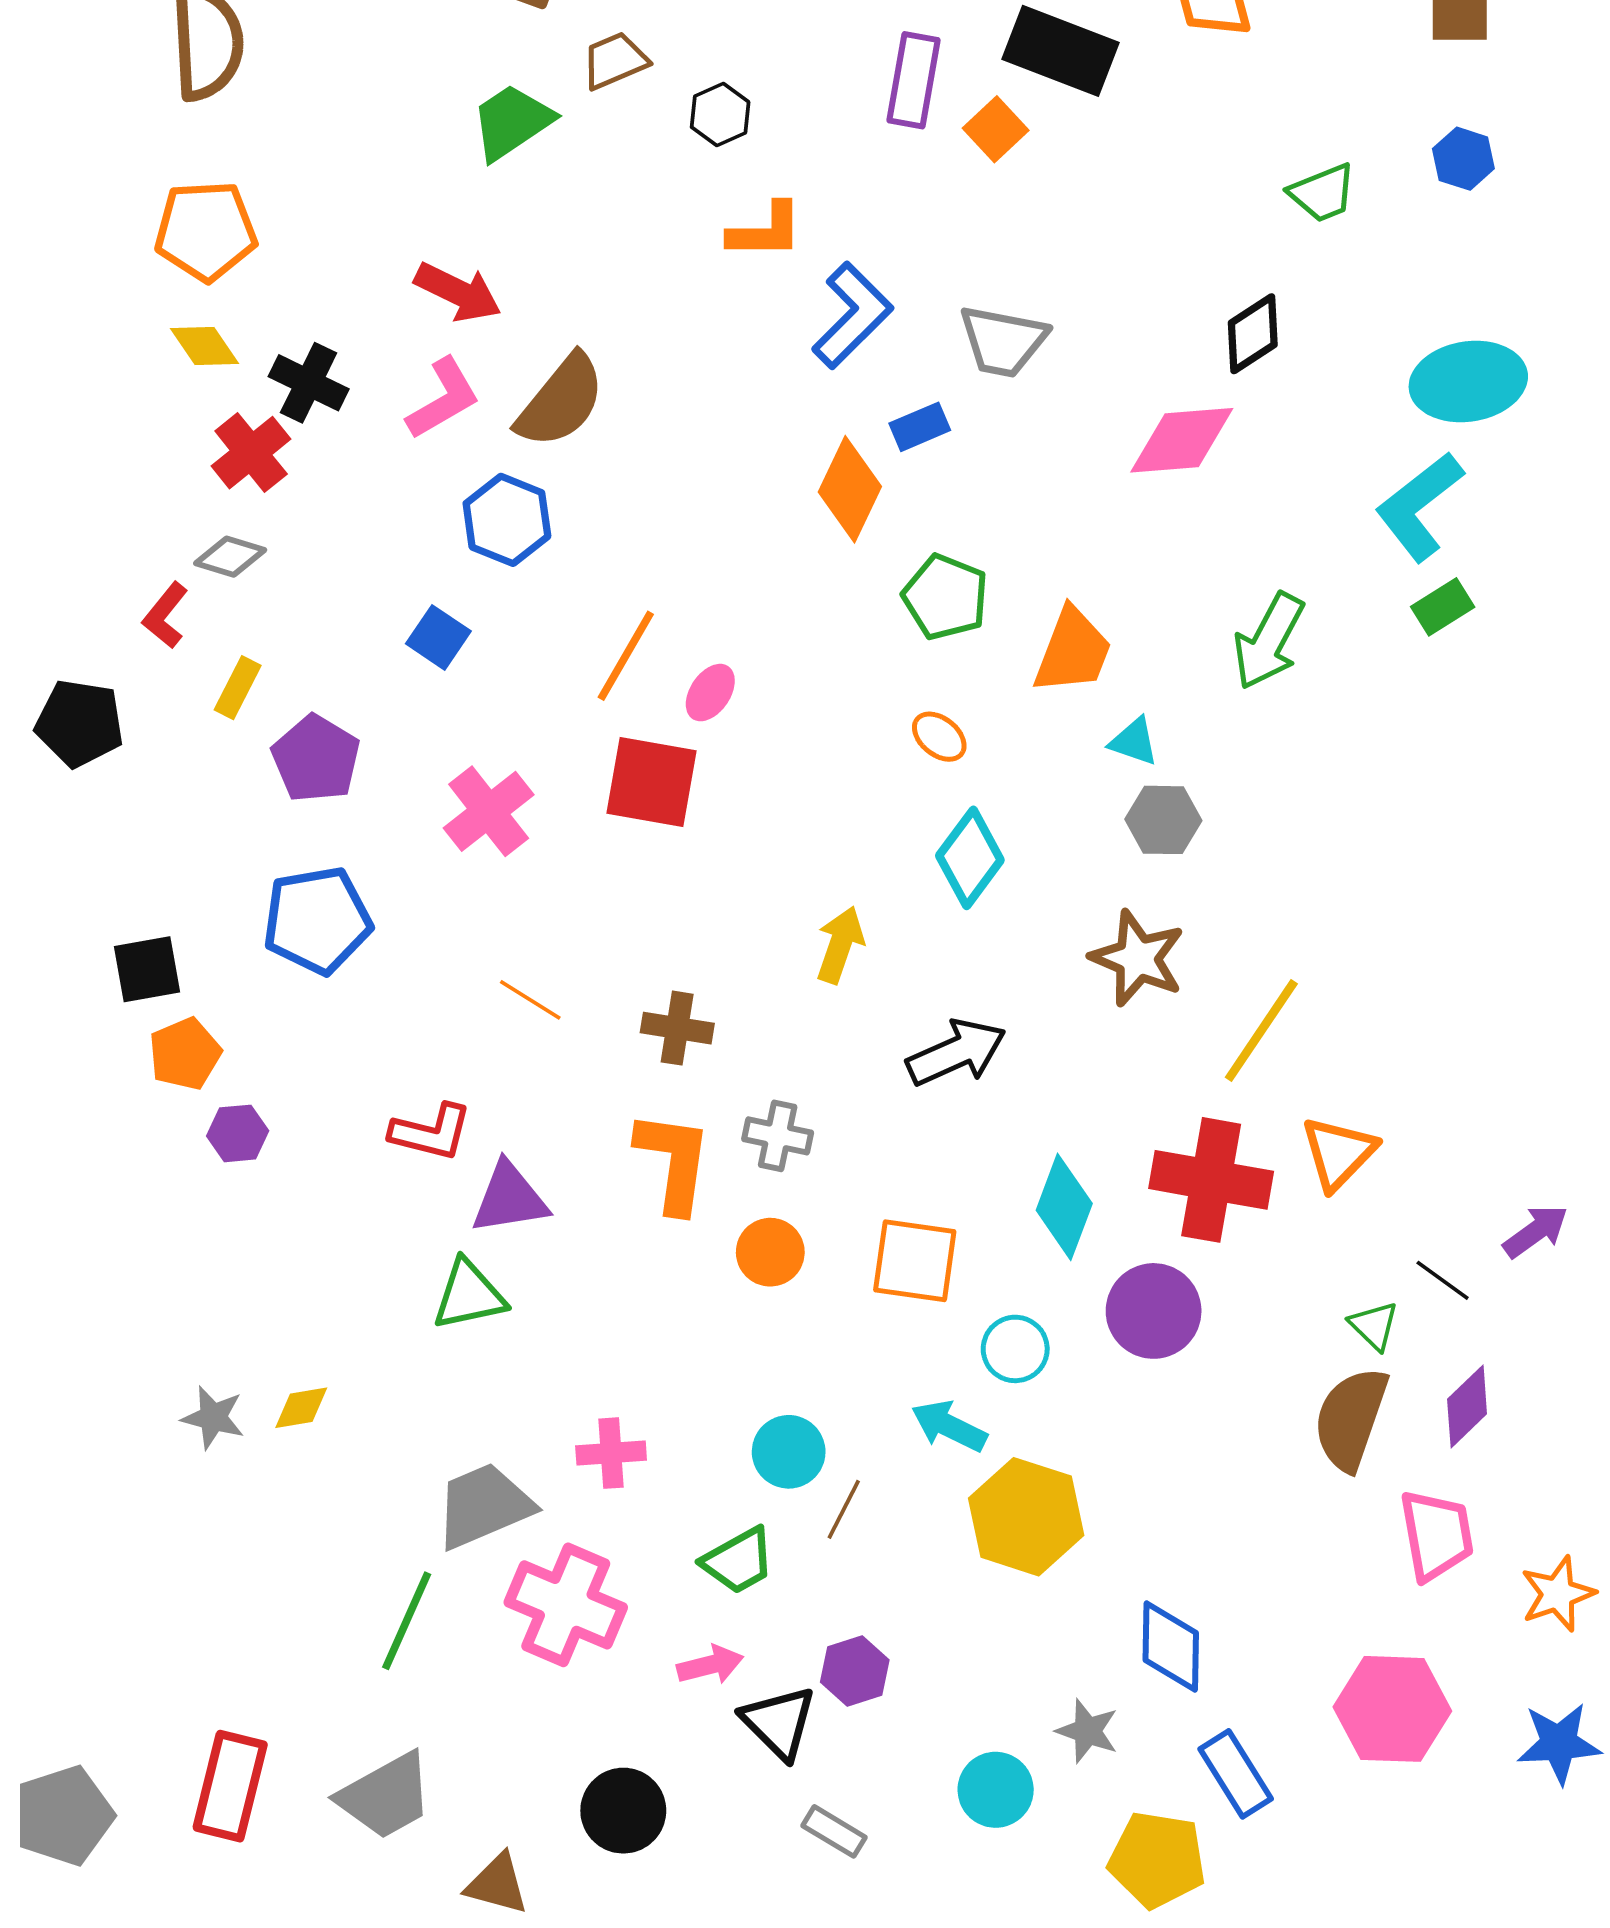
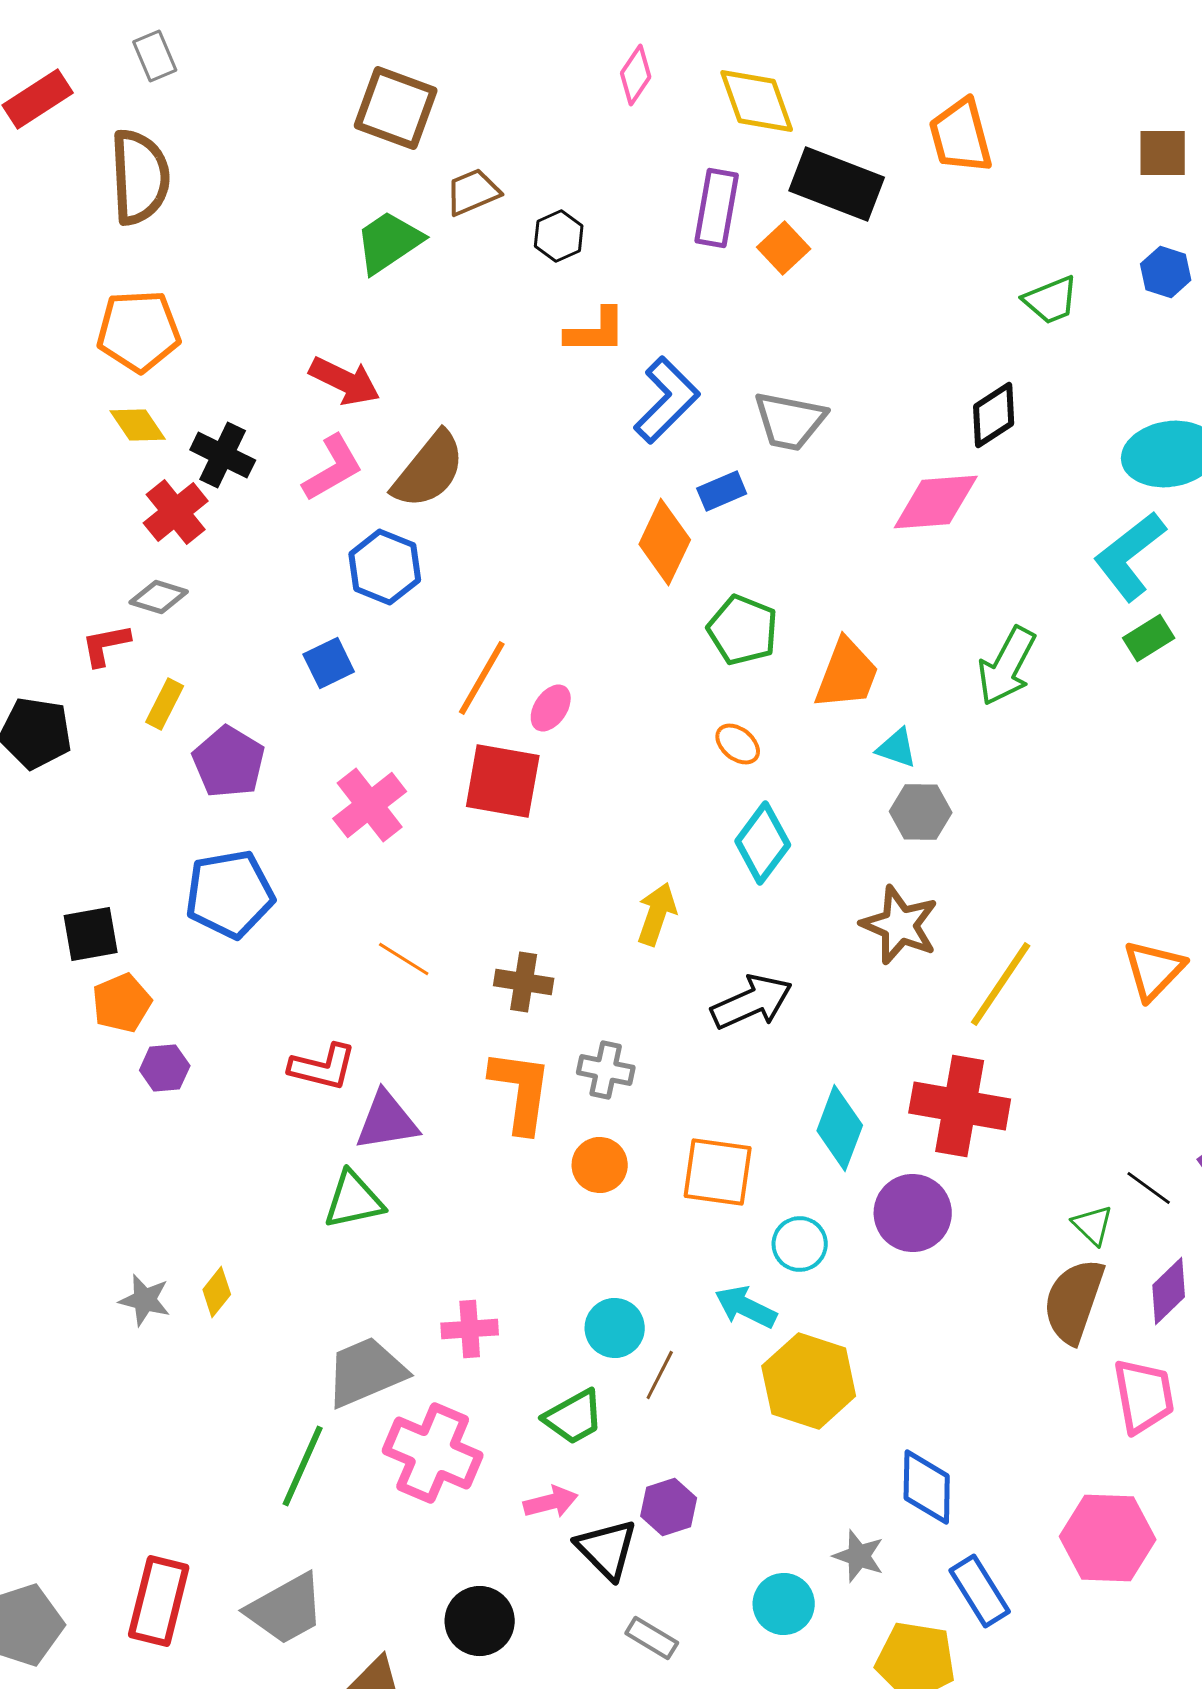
red L-shape: (165, 615) -> (106, 645), turned 40
blue square: (438, 637) -> (329, 663), turned 30
orange triangle: (1338, 1153) -> (1154, 970), moved
yellow diamond: (301, 1408) -> (217, 1292), turned -42

